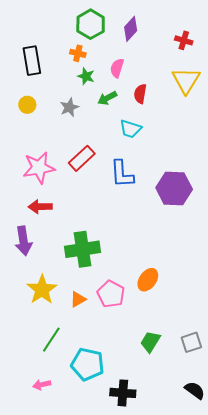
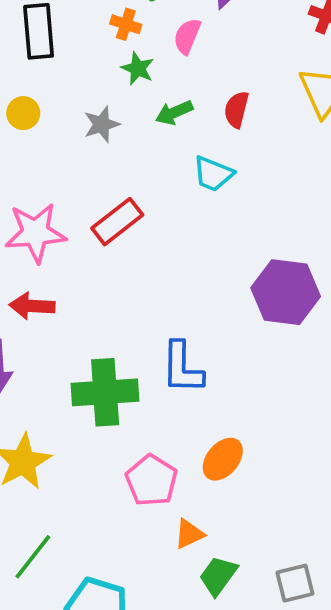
pink semicircle: (117, 68) -> (187, 36), moved
blue L-shape: (122, 174) -> (182, 368), moved
orange triangle: (78, 299) -> (189, 534), moved

